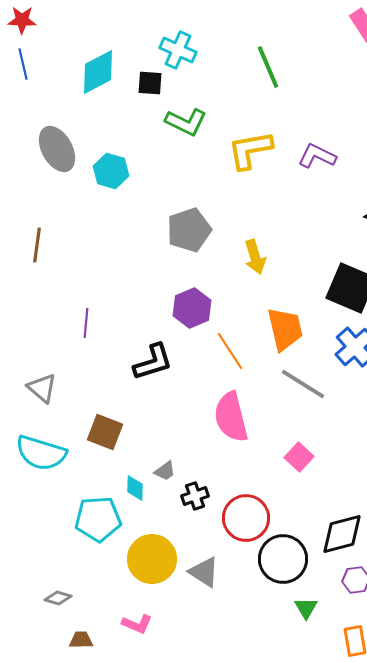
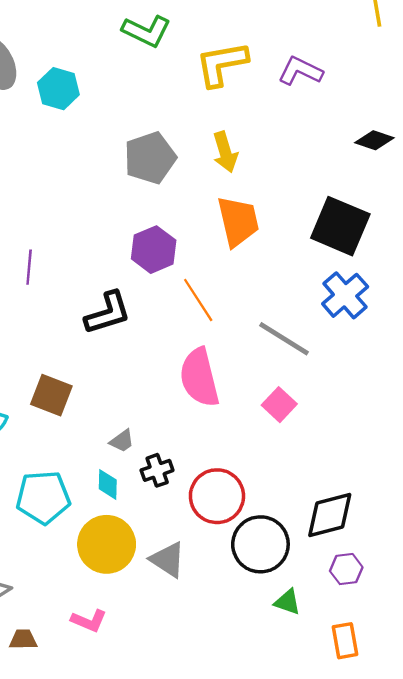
yellow arrow: (255, 257) -> (225, 152), moved
orange trapezoid: (285, 329) -> (238, 221), moved
pink square: (299, 457) -> (279, 405), moved
cyan diamond: (135, 488) -> (108, 484), moved
green triangle: (306, 608) -> (287, 602), turned -40

